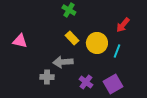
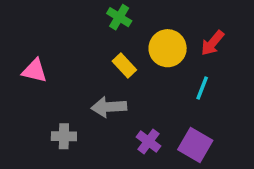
yellow circle: (97, 43) -> (168, 48), moved
gray cross: (47, 77) -> (64, 136), moved
purple square: (113, 84) -> (195, 145), turned -30

